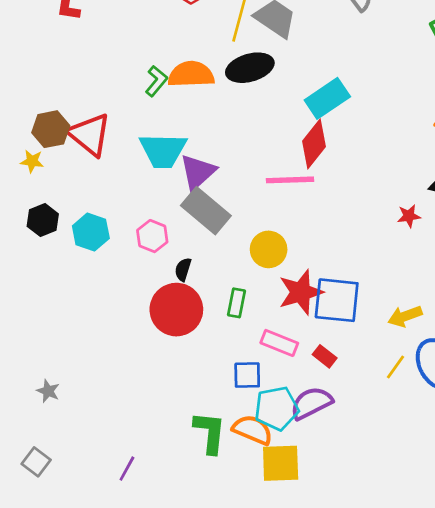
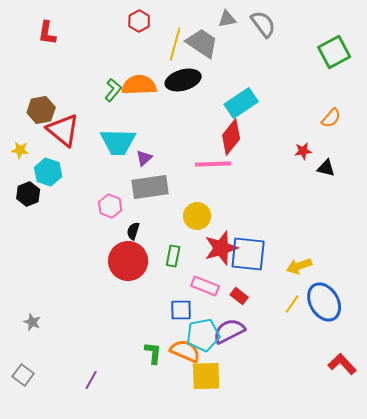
brown hexagon: (51, 129) -> (41, 110), moved
purple triangle: (198, 172) -> (144, 158), size x0.6
gray rectangle: (206, 211) -> (150, 187), turned -48
red star: (409, 216) -> (303, 151), moved
cyan hexagon: (91, 232) -> (48, 172), moved
green L-shape: (210, 432) -> (153, 353), size x0.7

